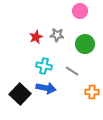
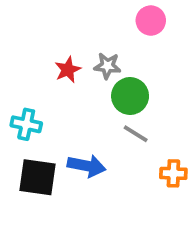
green circle: (85, 44) -> (130, 96), moved
cyan cross: (44, 66) -> (26, 124), moved
black square: (20, 94) -> (38, 177), turned -35

